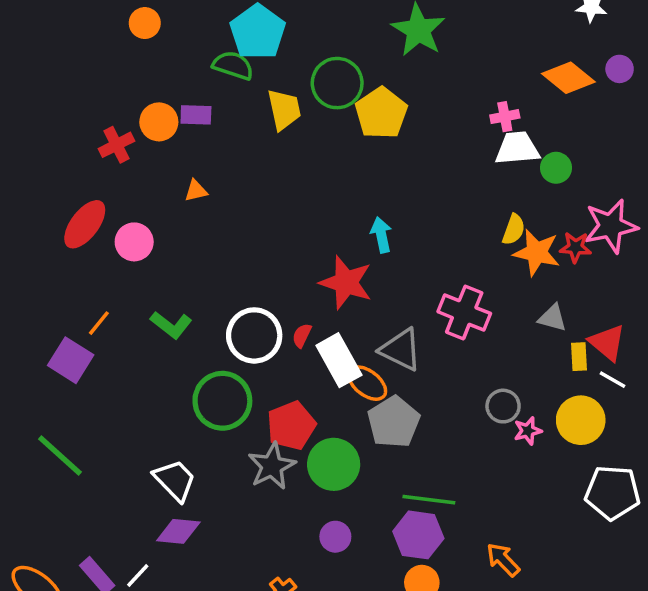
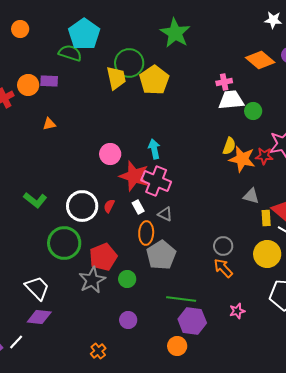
yellow trapezoid: (284, 110) -> (116, 78), moved
pink circle: (134, 242) -> (110, 154), moved
pink cross: (464, 313) -> (156, 181), moved
gray triangle: (401, 350) -> (165, 214), size x0.6
white rectangle: (339, 360) -> (138, 207), moved, size x0.5
orange ellipse: (367, 383) -> (146, 233), turned 55
pink star: (528, 431) -> (237, 311), moved
green circle: (334, 464) -> (127, 279), size x0.6
purple hexagon: (418, 535) -> (192, 321), moved
orange arrow: (503, 560) -> (223, 268), moved

